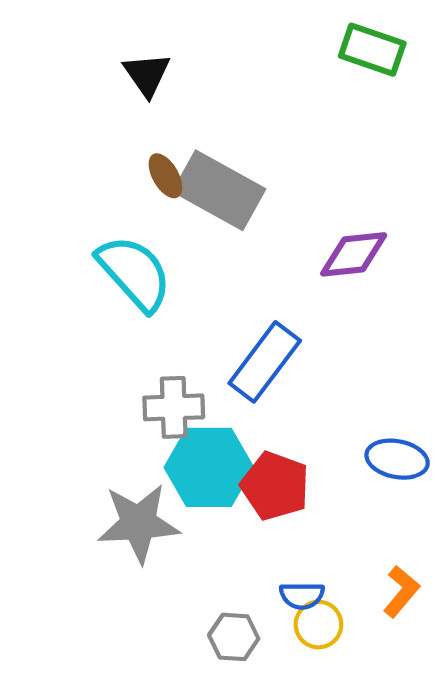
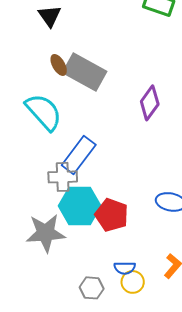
purple diamond: (354, 254) -> (150, 103), turned -48
blue rectangle: (265, 362) -> (79, 155), moved

